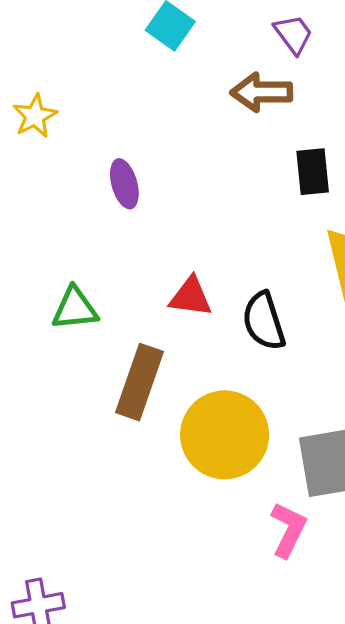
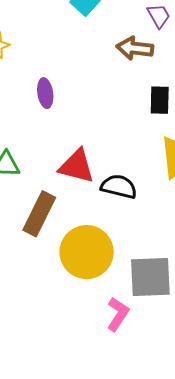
red triangle: (191, 297) -> (77, 166), size x1.4
black semicircle: (264, 321) -> (119, 187), turned 114

